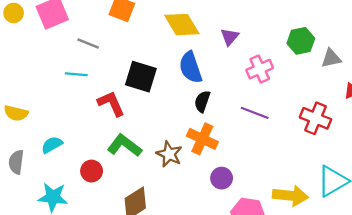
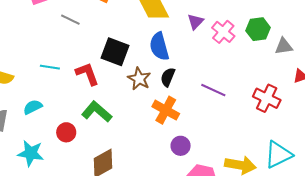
pink cross: (260, 69) -> (223, 32), moved, turned -30
cyan line: (76, 74) -> (50, 67), moved
brown star: (169, 154) -> (139, 79), moved

